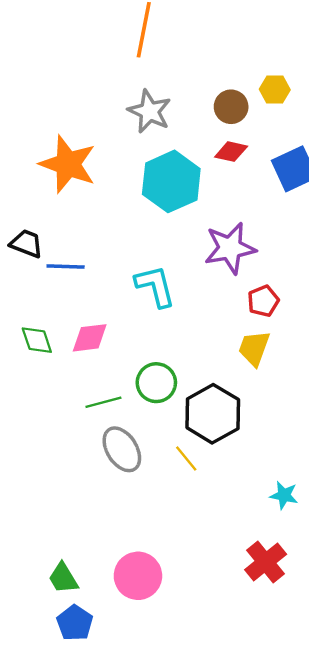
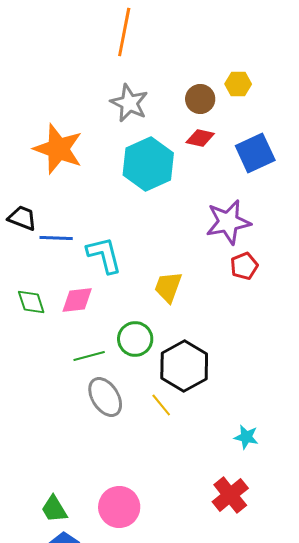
purple star: (230, 248) -> (228, 222), moved
cyan L-shape: (155, 286) -> (104, 255), moved
red pentagon: (263, 301) -> (244, 266), moved
yellow trapezoid: (254, 348) -> (168, 287), moved

